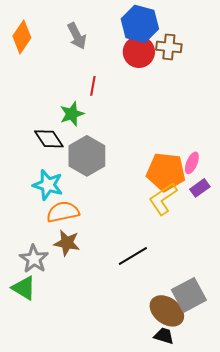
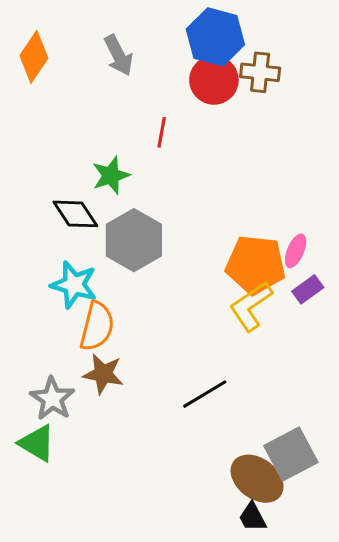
red line: (93, 86) -> (162, 132), moved
orange semicircle: (63, 212) -> (97, 326), turned 116
black trapezoid: (164, 336) -> (252, 517), turned -135

